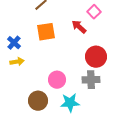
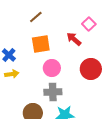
pink circle: (57, 80) -> (52, 68), moved
gray cross: (91, 80) -> (53, 92), moved

